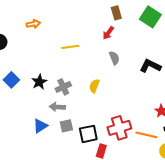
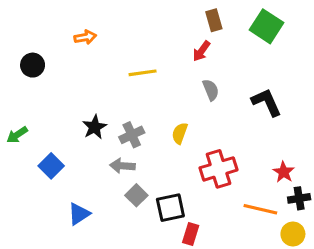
black L-shape: (150, 66) -> (267, 102), turned 40
blue square: (11, 80) -> (51, 166), moved
blue triangle: (40, 126) -> (79, 214), moved
gray square: (66, 126) -> (136, 195), turned -32
red cross: (119, 128) -> (219, 169), moved

